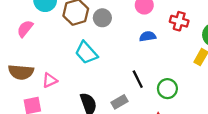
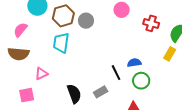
blue semicircle: (148, 36) -> (134, 63), moved
cyan trapezoid: (86, 53) -> (61, 43), moved, turned 50
brown semicircle: (21, 72) -> (19, 54), moved

